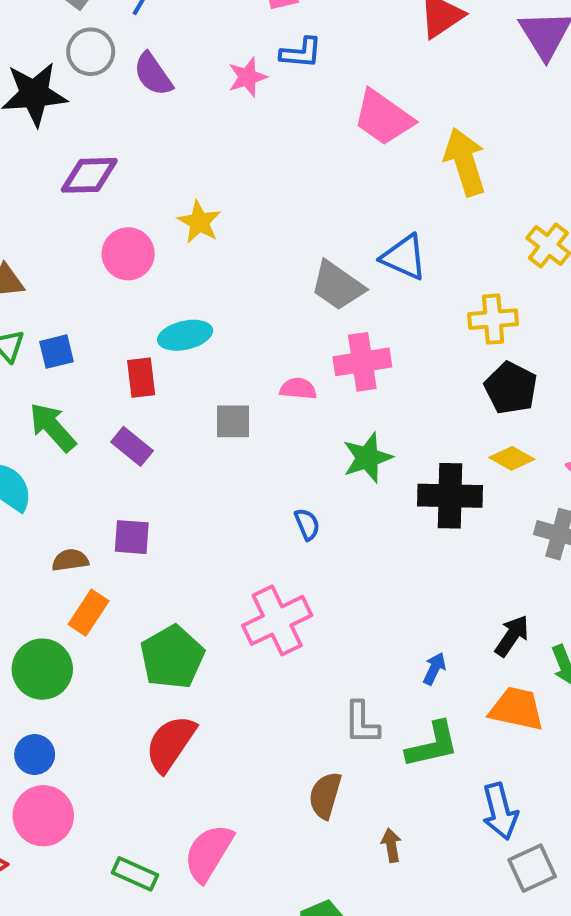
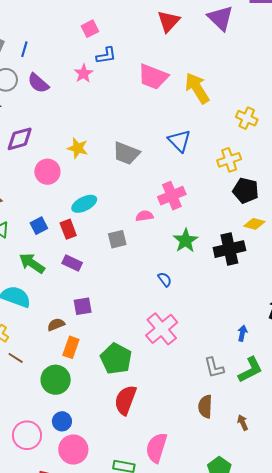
blue triangle: (404, 257) -> (179, 141), turned 35
gray trapezoid: (338, 286) -> (126, 153), moved
blue square: (57, 352) -> (39, 226), moved

